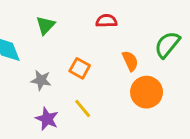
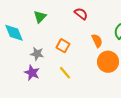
red semicircle: (106, 21) -> (81, 14), turned 40
purple star: (47, 119) -> (32, 73), moved

